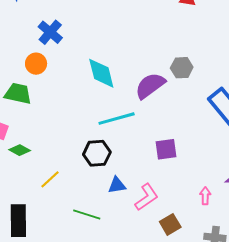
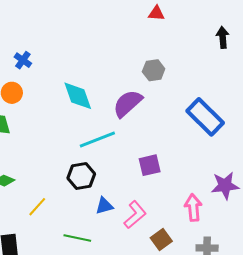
blue cross: (50, 32) -> (23, 60), size x0.7
gray hexagon: (182, 68) -> (154, 70), moved
pink arrow: (205, 196) -> (193, 208), size x1.5

